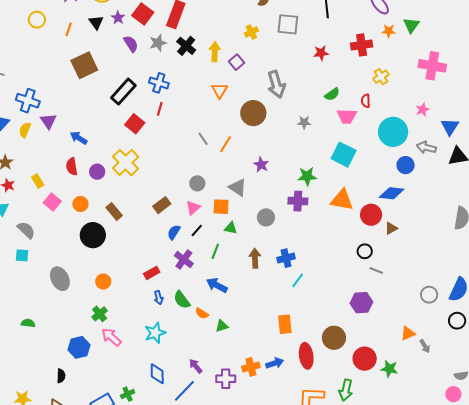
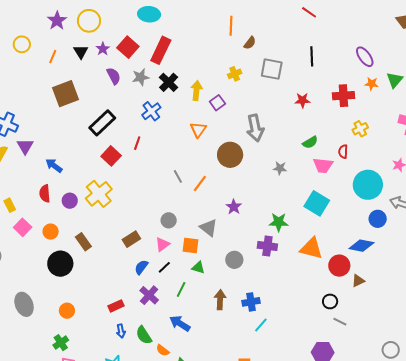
blue cross: (159, 83) -> (151, 111), moved, turned 30

